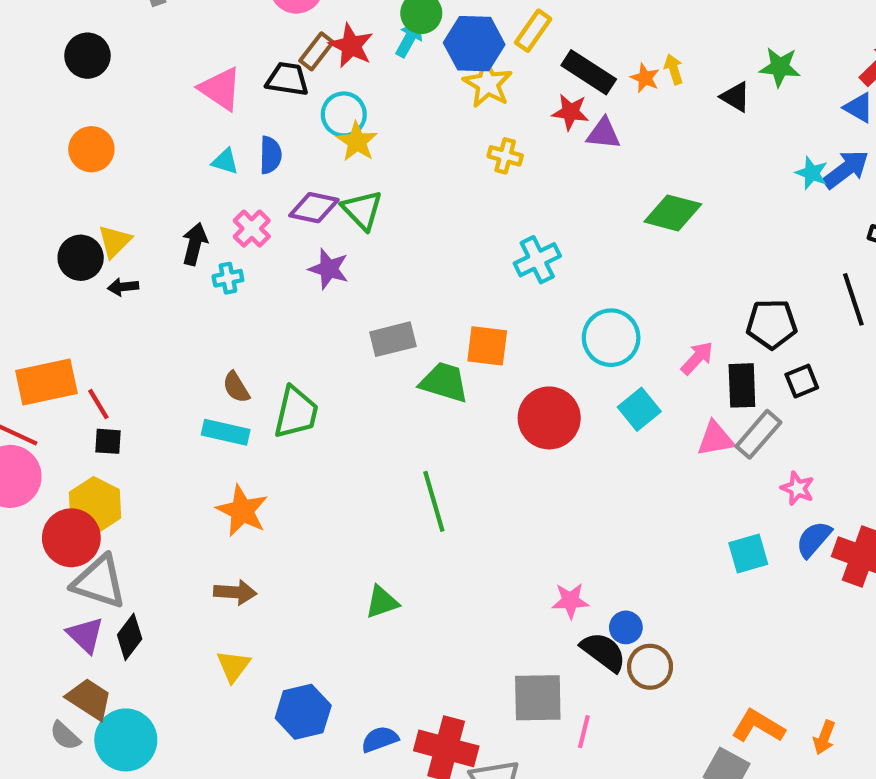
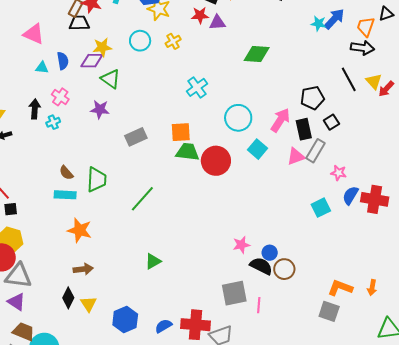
black trapezoid: (287, 79) -> (79, 23), moved
cyan circle: (344, 114) -> (140, 41), moved
yellow star: (357, 142) -> (102, 47), turned -30
yellow cross: (505, 156) -> (173, 41), turned -35
purple diamond: (314, 208) -> (92, 61), moved
pink arrow: (697, 358) -> (280, 120), size x1.4
green trapezoid: (444, 382) -> (188, 152), moved
green line: (434, 501) -> (142, 199), moved, turned 68
black diamond: (130, 637) -> (68, 298), moved

